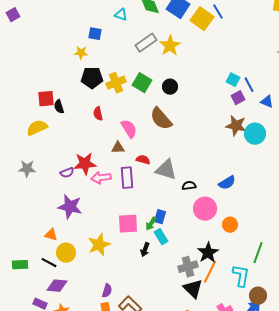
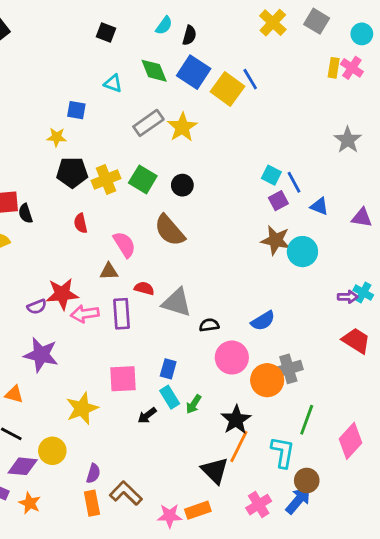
green arrow: (151, 224) -> (194, 404), moved
orange circle: (230, 225) -> (267, 380), size x1.5
black arrow: (145, 250) -> (147, 415), turned 32
yellow circle: (66, 253) -> (52, 451), moved
gray cross: (188, 267) -> (288, 369), moved

